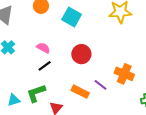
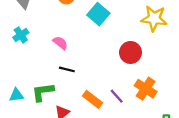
red circle: (81, 54) -> (131, 52), moved
black line: (45, 66) -> (67, 69), moved, turned 40

